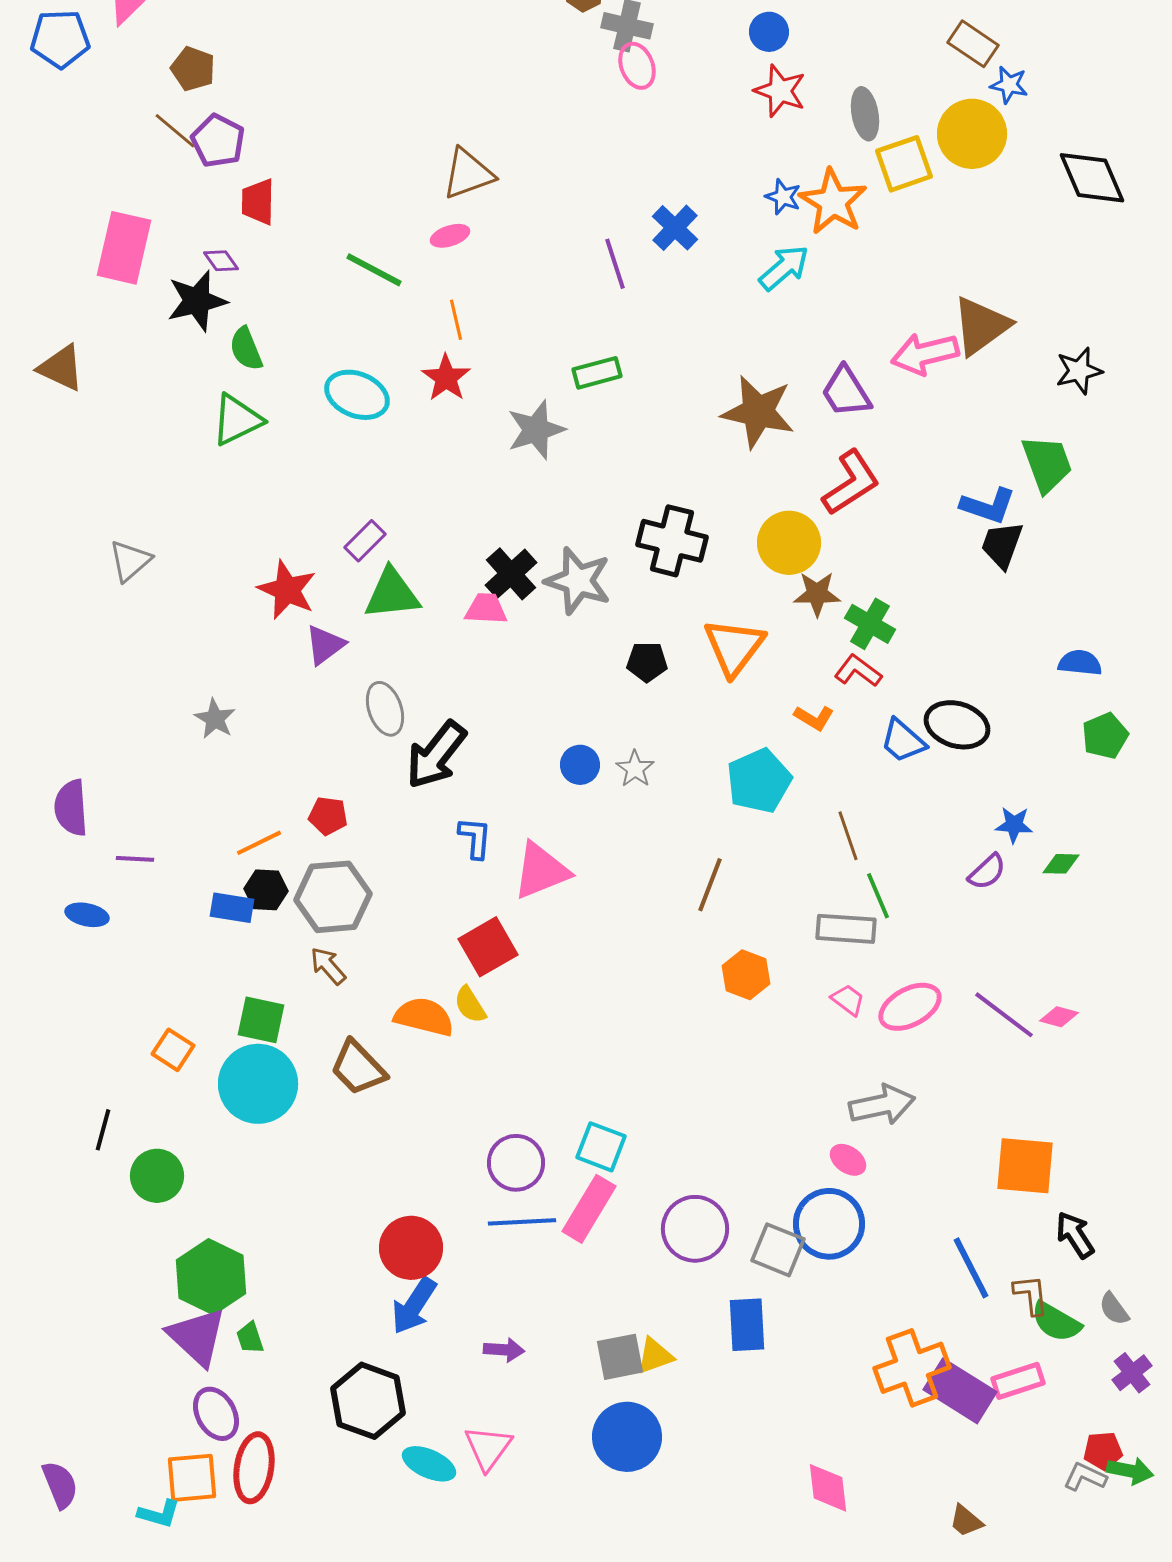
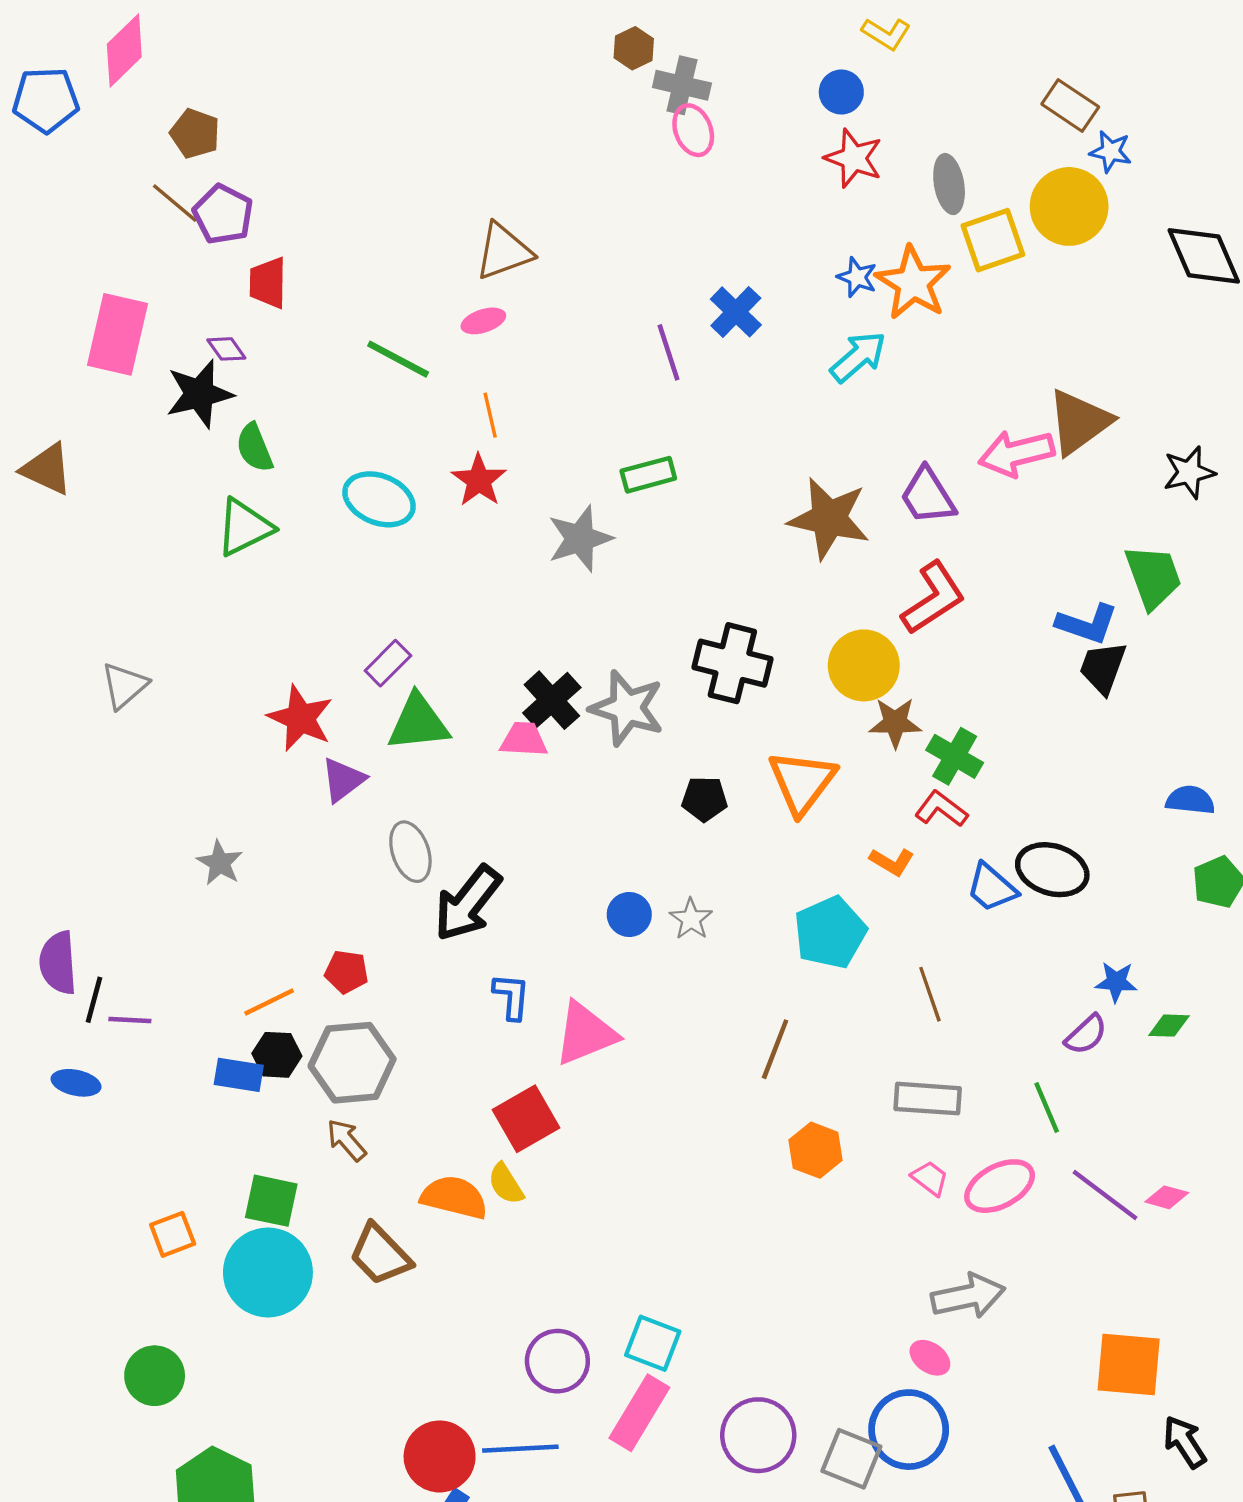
green line: (878, 896) -> (1047, 1108), moved
orange square: (173, 1050) -> (173, 1234), turned 36
black line: (103, 1130) -> (94, 1000), moved
blue line: (522, 1222) -> (520, 1449), moved

